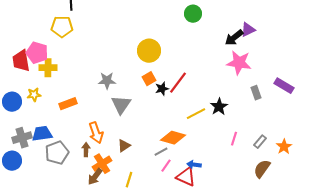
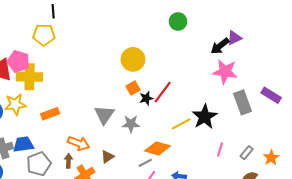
yellow cross: (48, 68) -> (30, 77), size x1.4
gray star: (107, 81) -> (131, 124), moved
gray rectangle: (256, 93) -> (243, 102), size x1.6
yellow star: (34, 95) -> (15, 104), size x1.5
black star: (219, 107) -> (205, 117), size x1.4
orange arrow: (96, 133) -> (79, 143), turned -50

